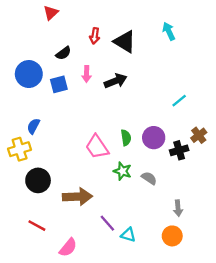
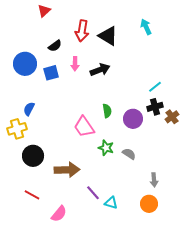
red arrow: (95, 36) -> (82, 31), size x1.5
green semicircle: (126, 138) -> (107, 111), moved
black cross: (179, 150) -> (155, 107), moved

